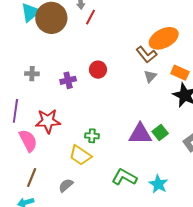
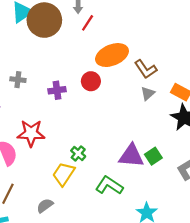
orange ellipse: (164, 38) -> (112, 55), moved
green cross: (92, 136) -> (78, 154), turned 32
yellow trapezoid: (80, 155) -> (64, 174), turned 85
green L-shape: (124, 177) -> (109, 185), moved

